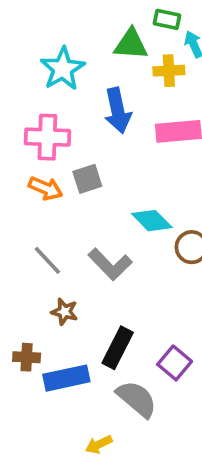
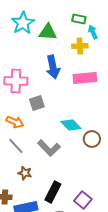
green triangle: (131, 44) -> (48, 32), moved
cyan star: (63, 69) -> (23, 23), moved
orange arrow: (46, 188) -> (15, 122), moved

